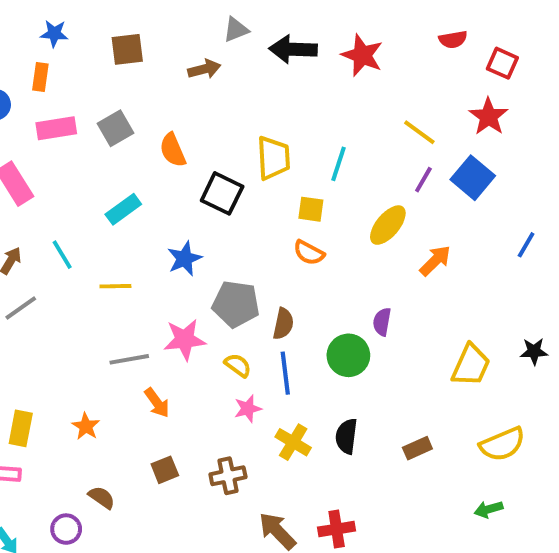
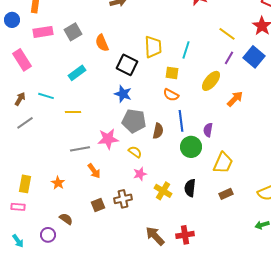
cyan line: (62, 255) -> (46, 96), turned -42
blue star: (185, 259) -> (123, 94), moved, turned -30
yellow trapezoid: (471, 365) -> (223, 163), moved
blue line: (285, 373) -> (181, 121), moved
brown cross: (228, 476) -> (123, 199), moved

